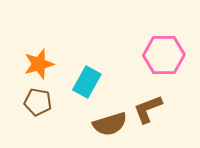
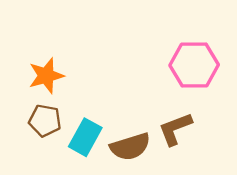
cyan rectangle: (87, 82) -> (85, 137), moved

